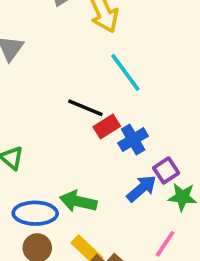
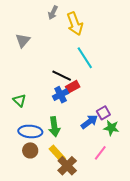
blue cross: (133, 140) -> (61, 95), moved
green arrow: (78, 201) -> (54, 127), turned -114

